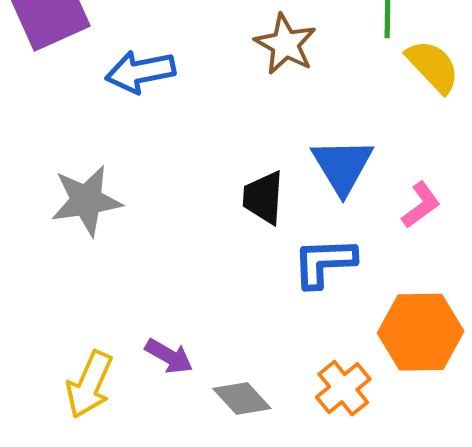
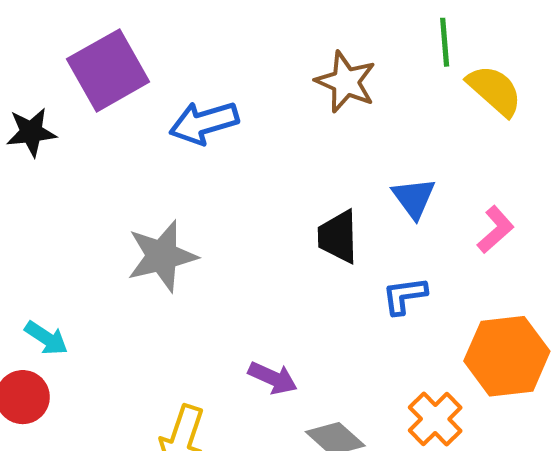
blue triangle: (342, 166) -> (414, 198), size x0.7
blue L-shape: (324, 262) -> (404, 296), size x0.7
purple arrow: (169, 356) -> (273, 378), moved

